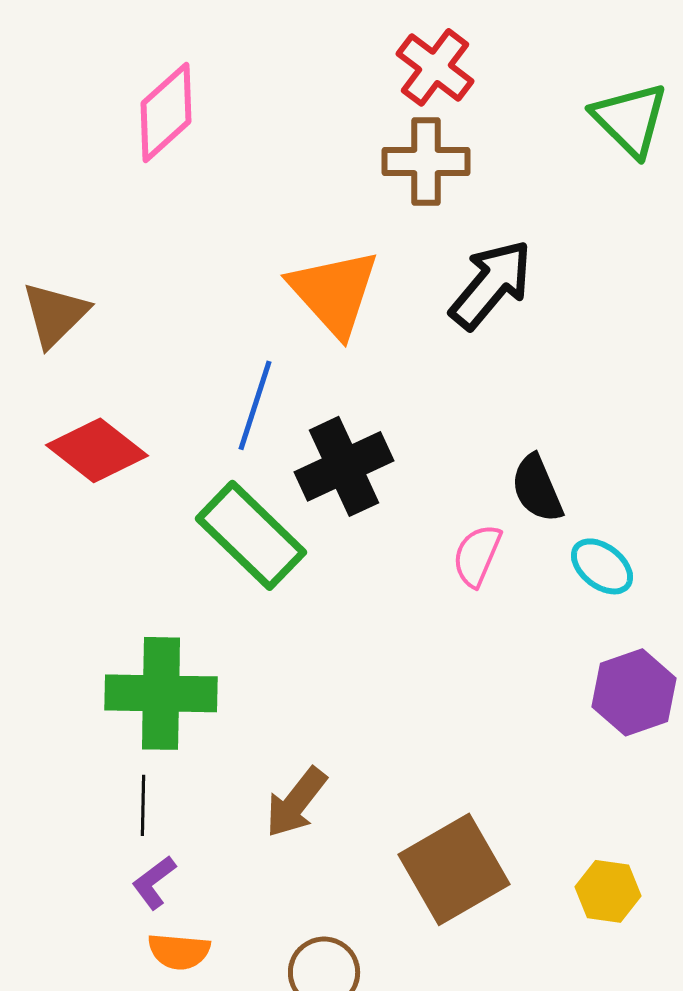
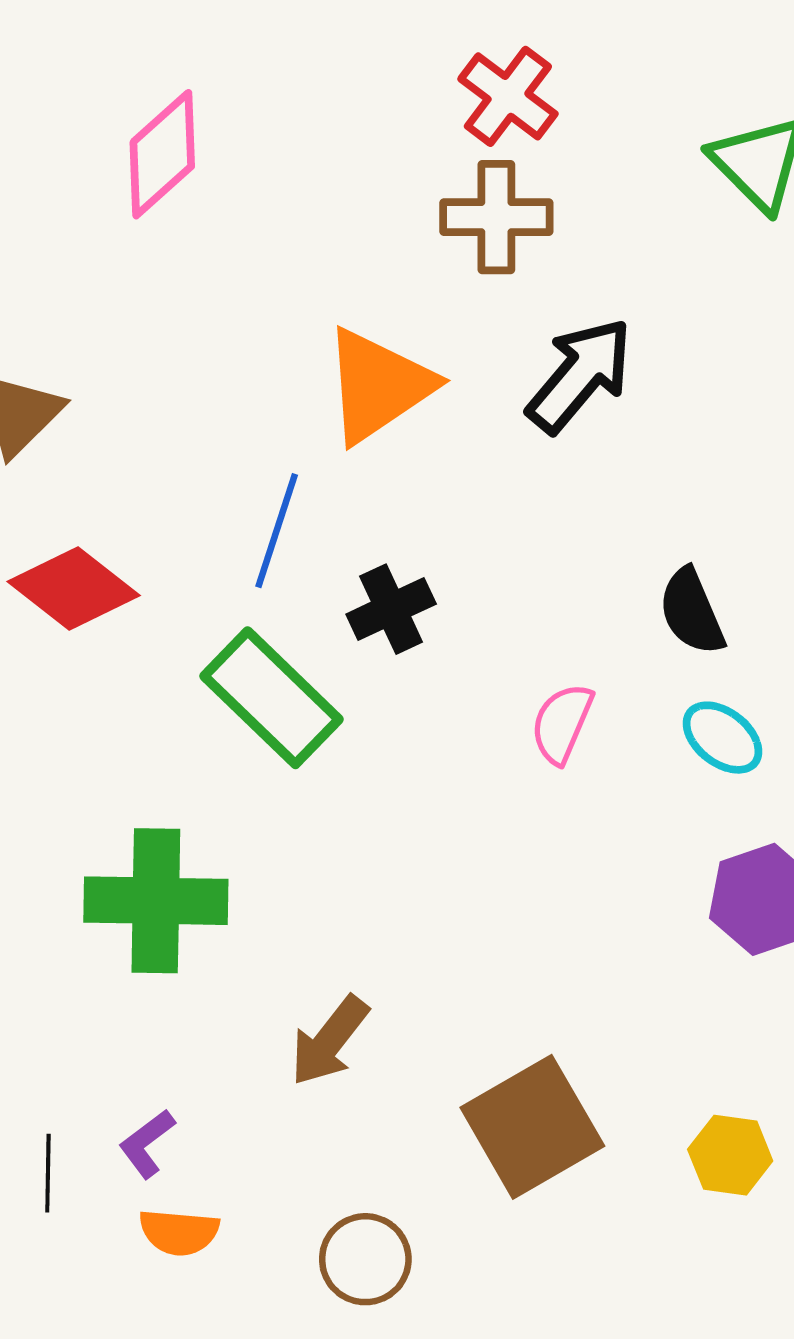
orange triangle: (334, 292) -> (378, 385), turned 38
black cross: (344, 466) -> (391, 609), size x0.7
black semicircle: (537, 488) -> (692, 612), moved
black line: (143, 805) -> (48, 1173), moved

